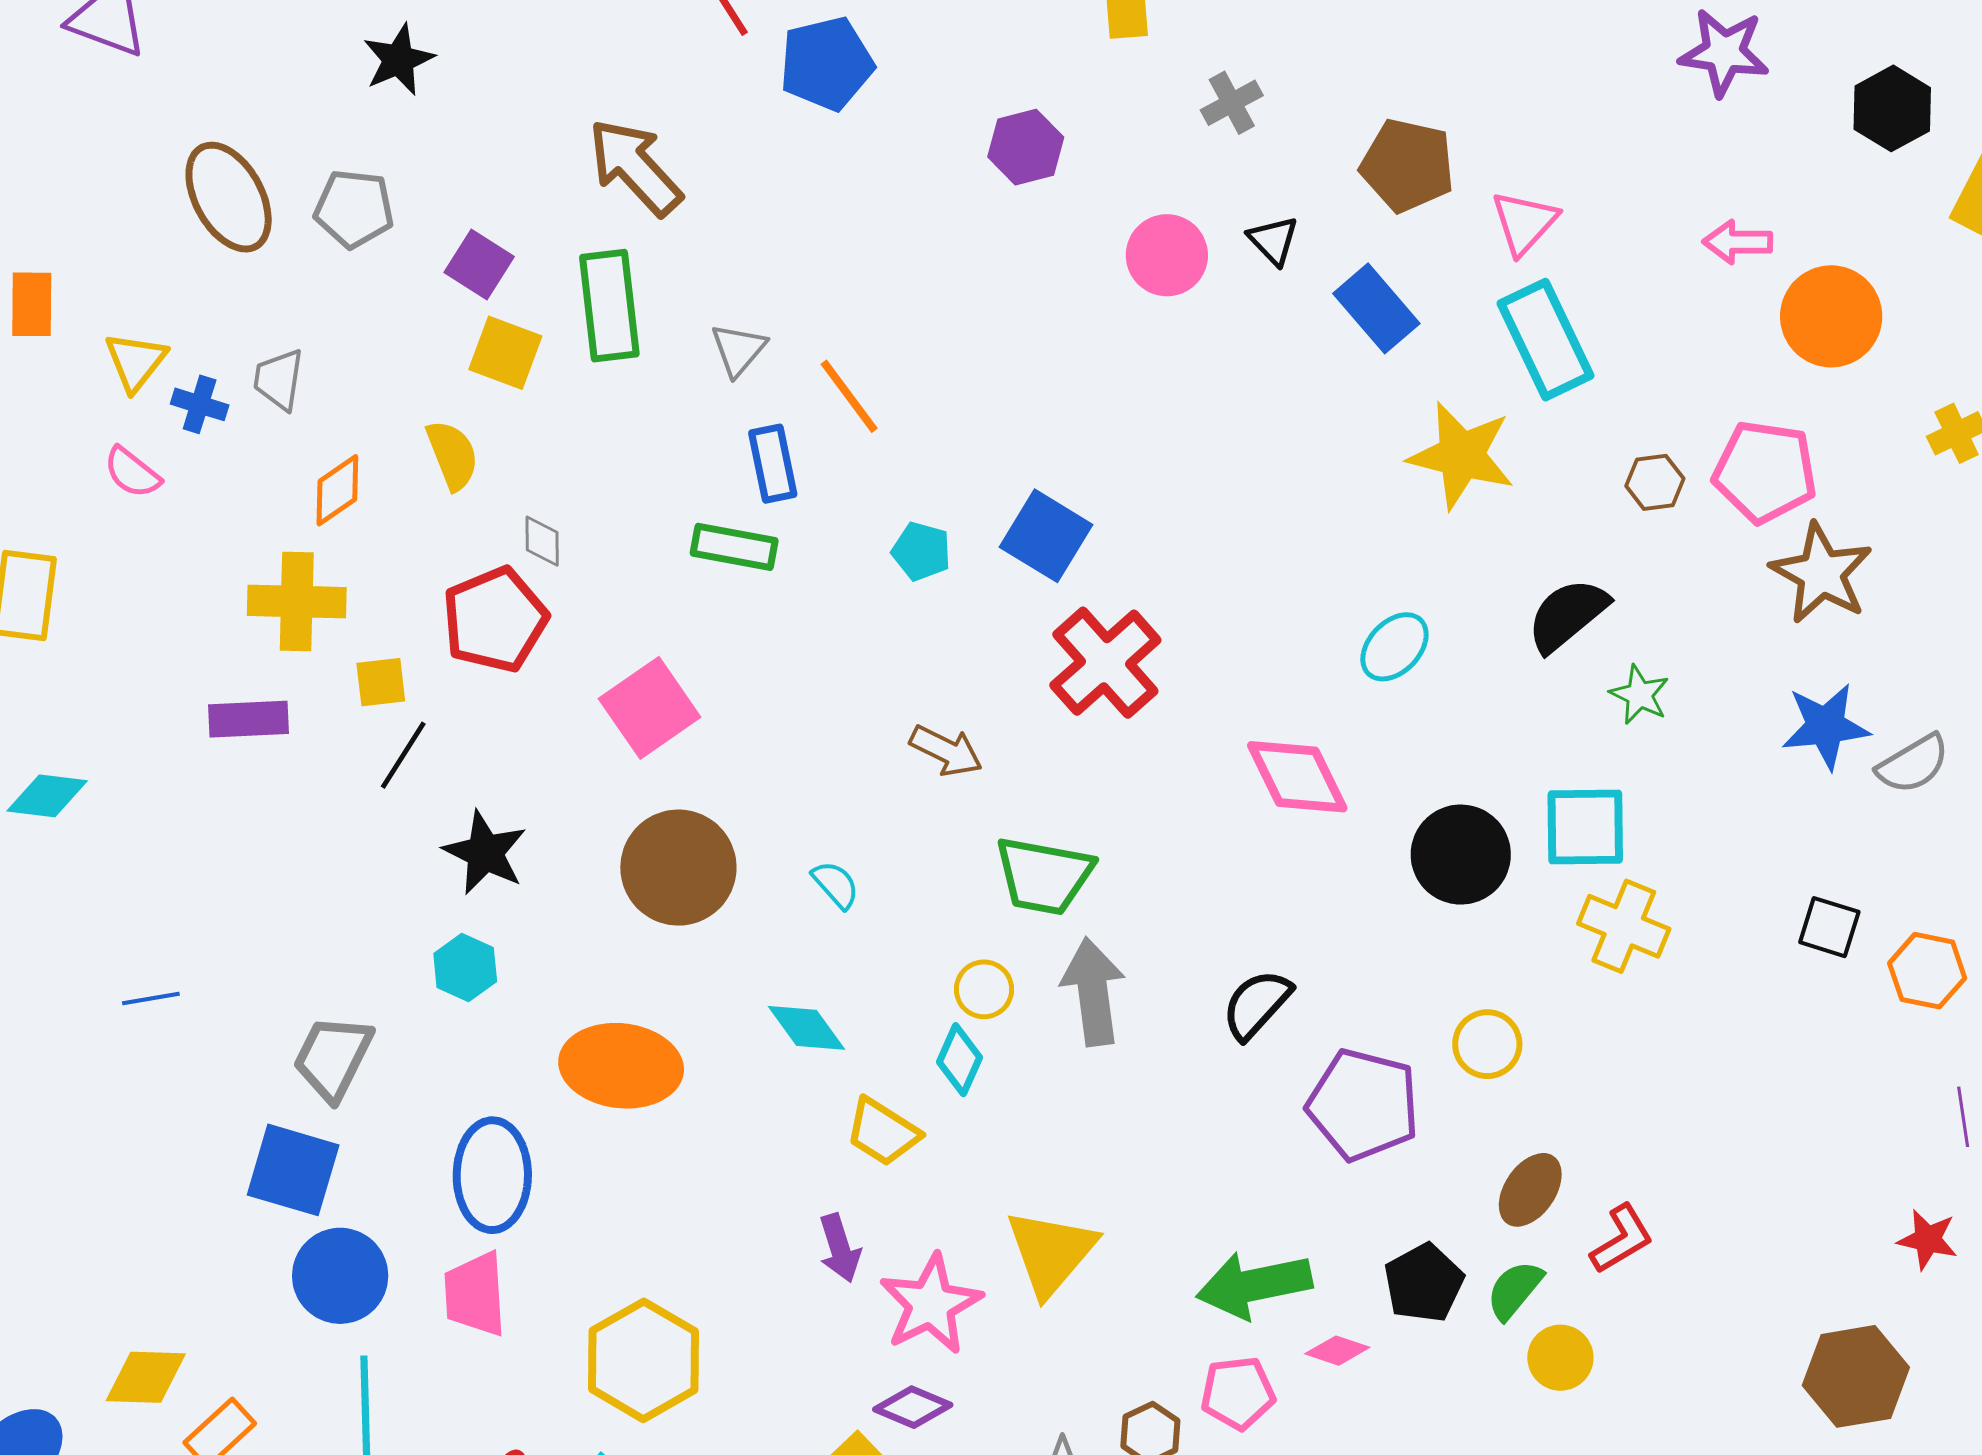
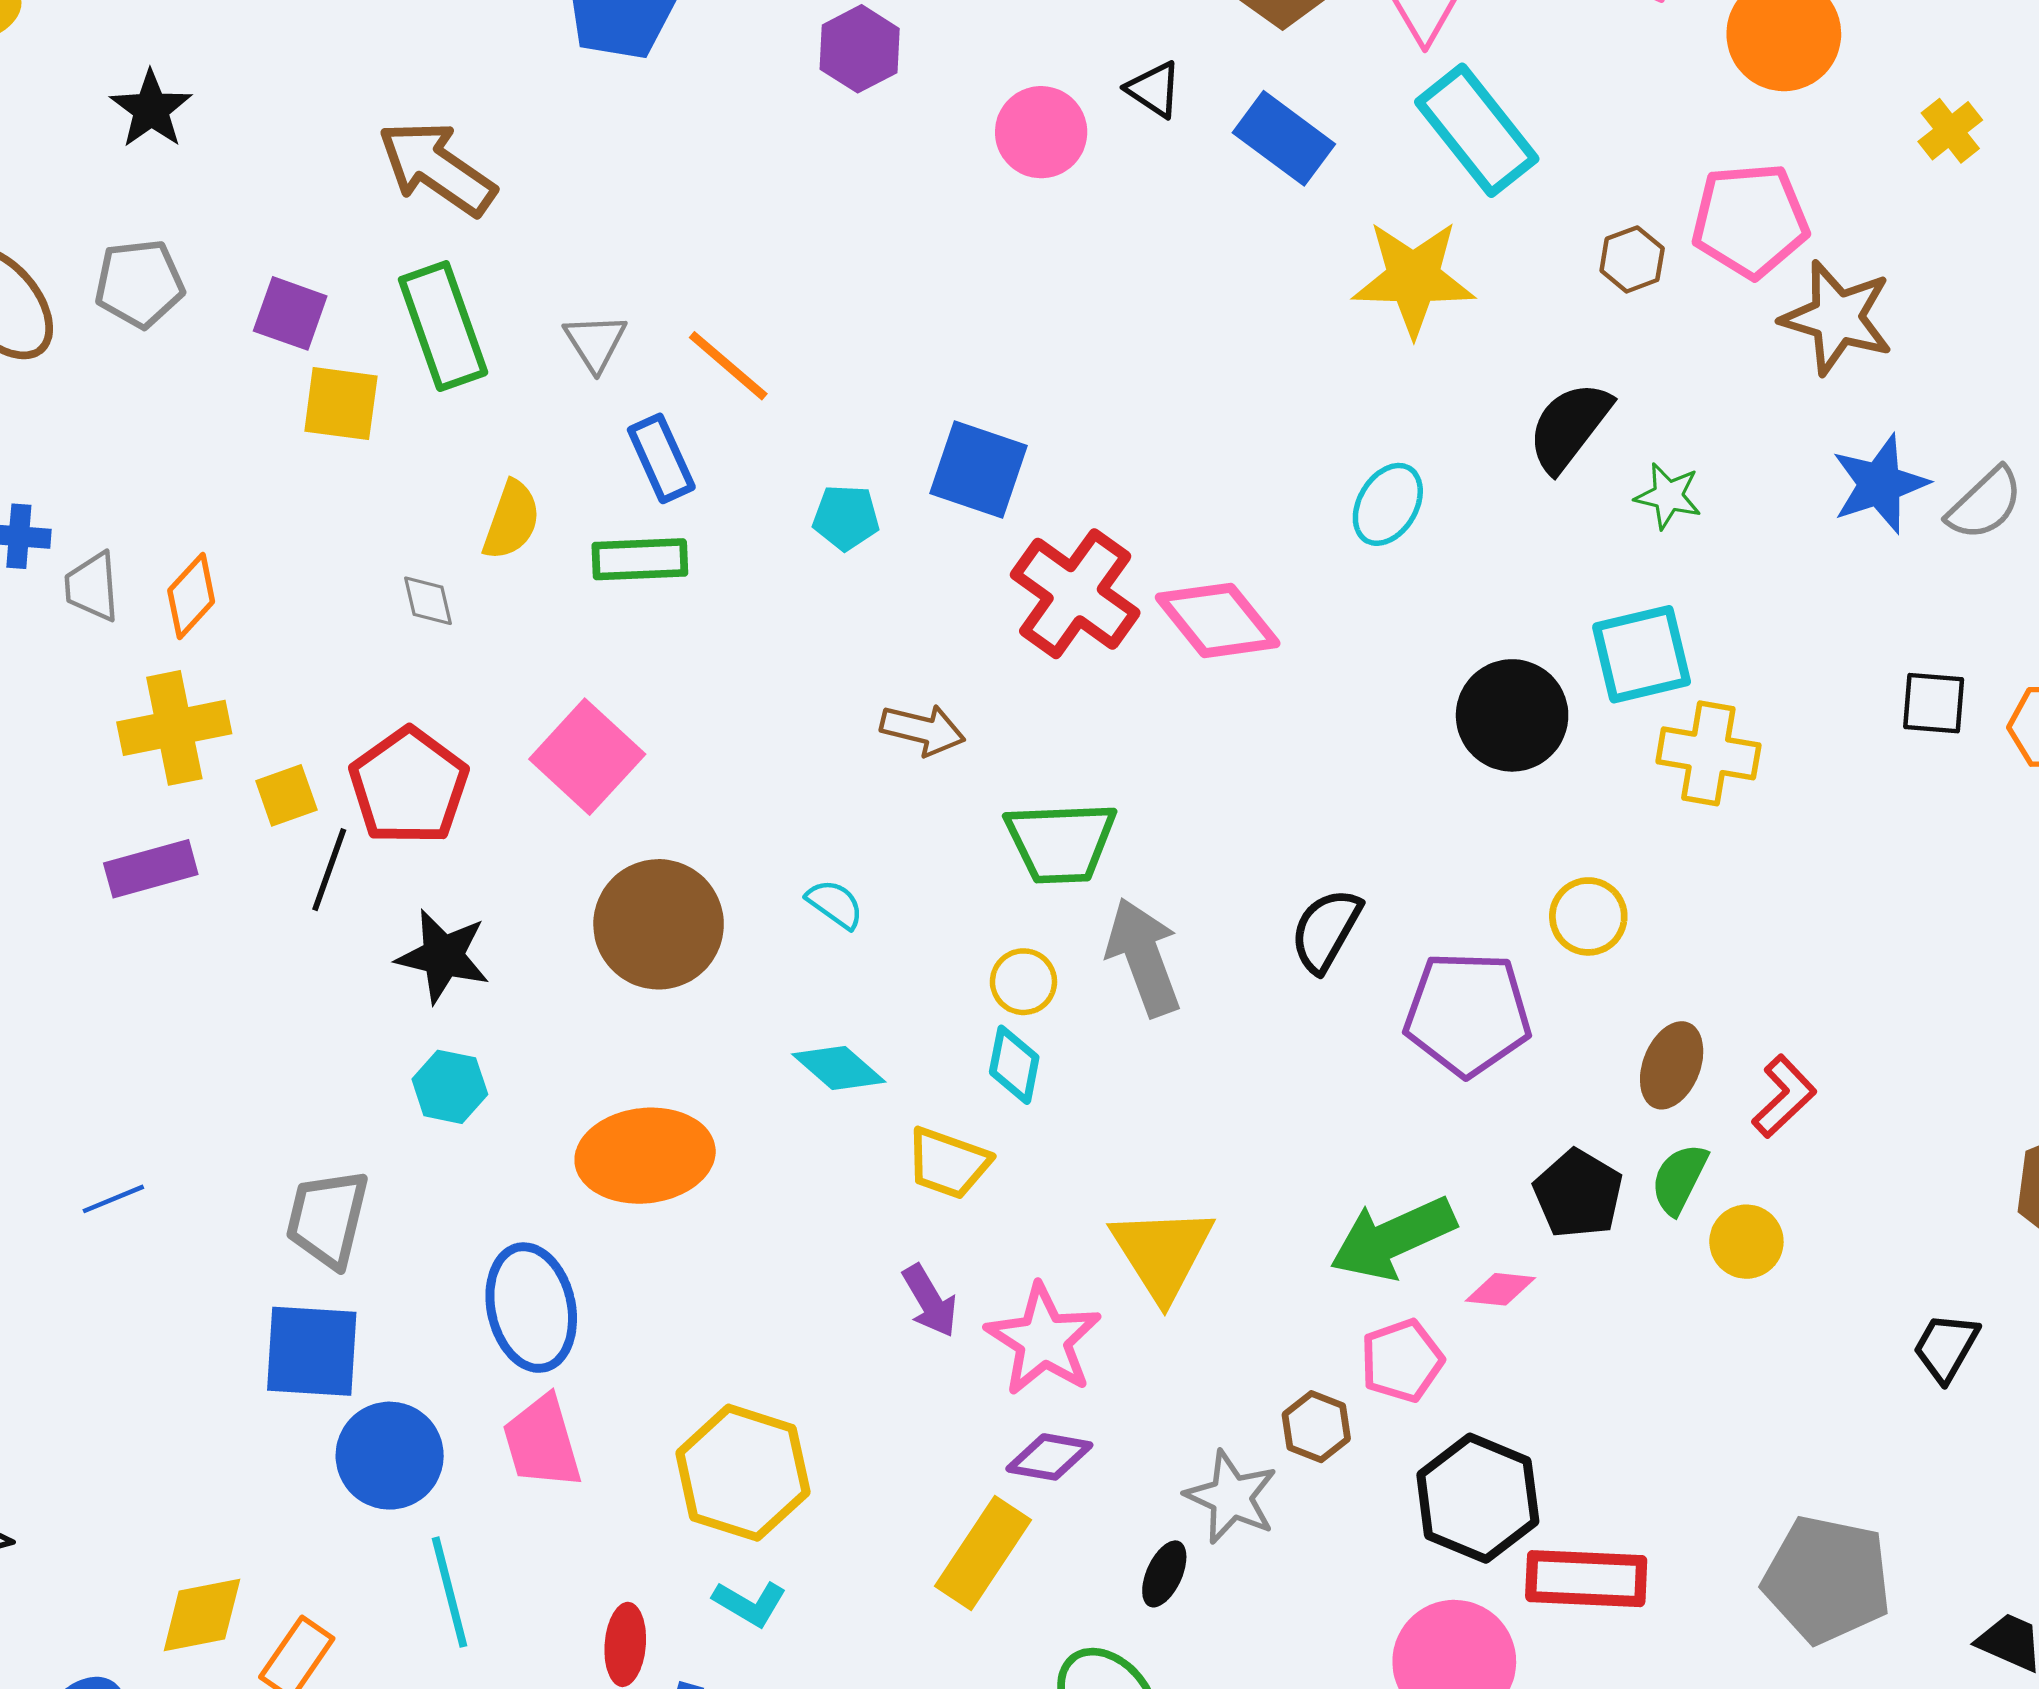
gray trapezoid: (279, 379) -> (92, 587), moved
yellow semicircle: (452, 455) -> (511, 520), moved, turned 54
red pentagon: (495, 620) -> (409, 786), moved
pink diamond: (1297, 777) -> (1218, 620), moved

